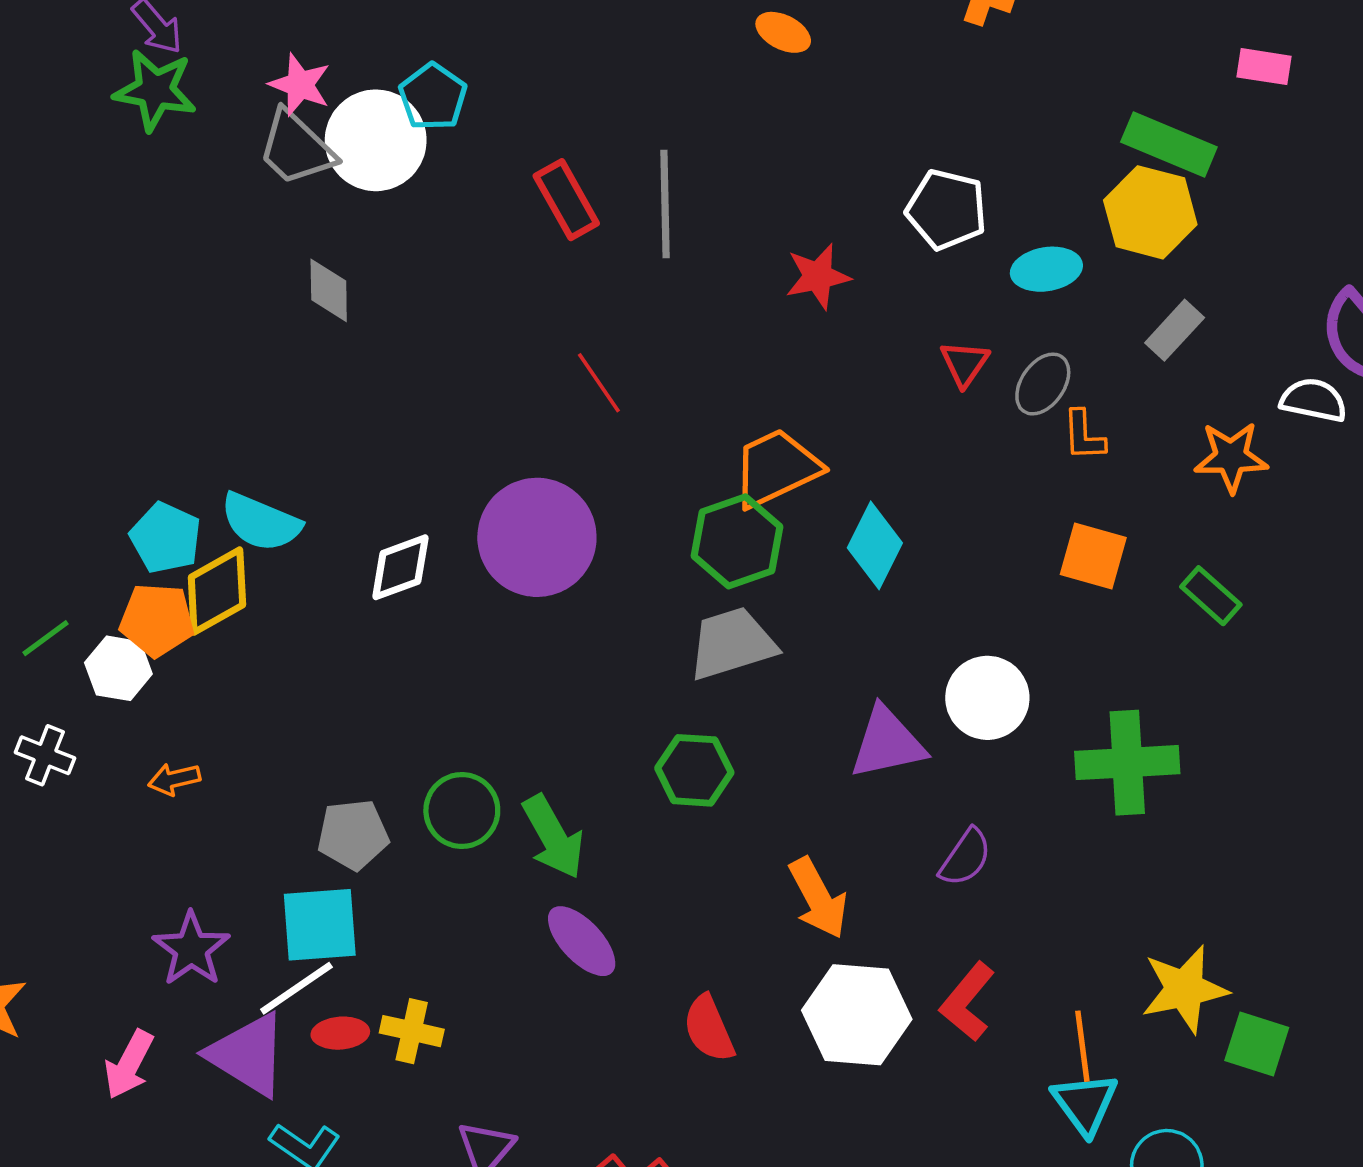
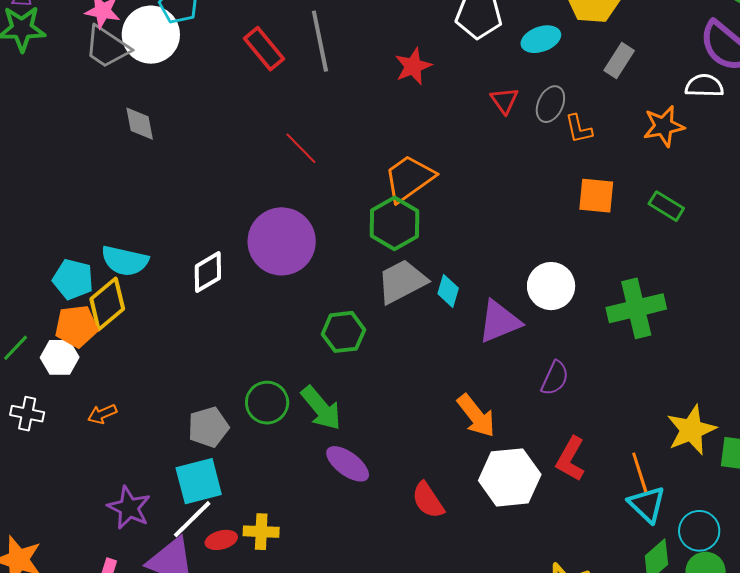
cyan diamond: (875, 545) -> (448, 291), moved, size x0.7
green hexagon: (694, 770) -> (343, 332), moved

